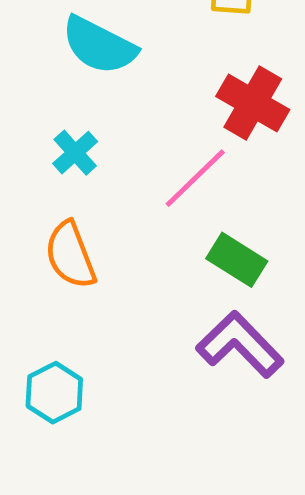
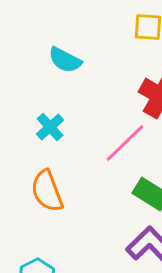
cyan semicircle: (99, 45) -> (65, 60), size x0.7

